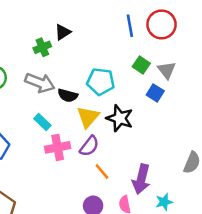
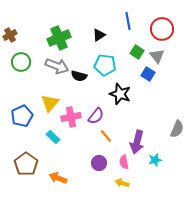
red circle: (162, 24) -> (162, 29), moved
black triangle: (63, 32) -> (99, 35), moved
green cross: (42, 47) -> (59, 38), size x1.6
yellow triangle: (88, 117) -> (50, 103), moved
cyan rectangle: (42, 122) -> (53, 137), moved

